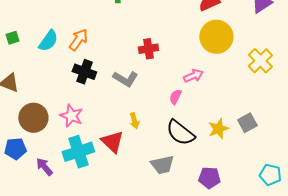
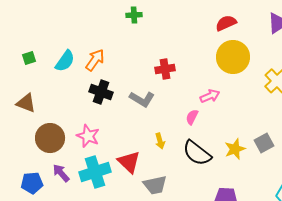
yellow arrow: (134, 121) -> (160, 141), moved
blue pentagon: (15, 149) -> (32, 183), moved
gray trapezoid: (162, 165) -> (155, 185), moved
purple arrow: (44, 167) -> (61, 173), moved

